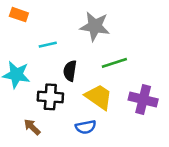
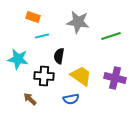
orange rectangle: (19, 15) -> (33, 17), moved
green line: (114, 63) -> (111, 36), moved

